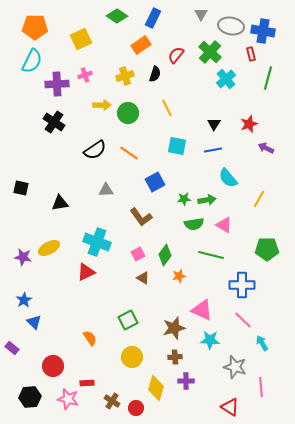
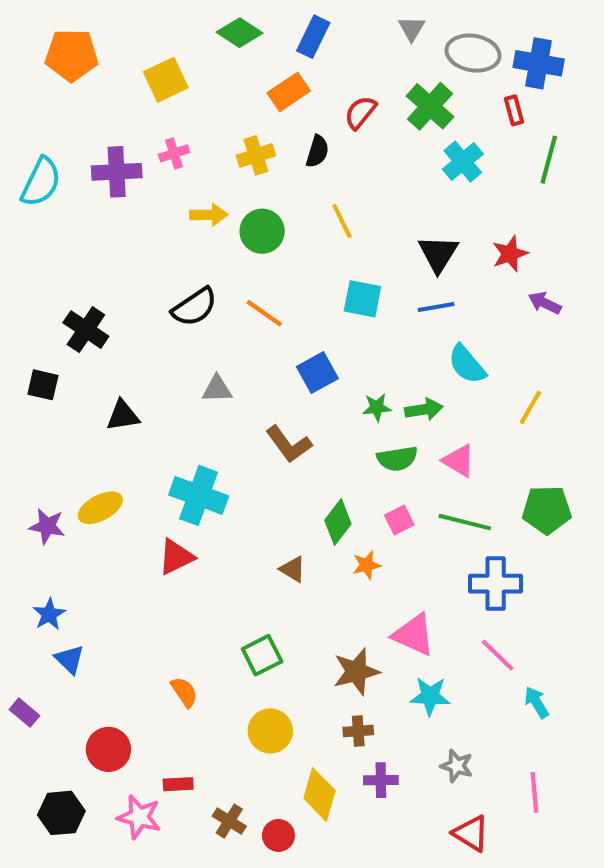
cyan semicircle: (32, 61) -> (41, 182), moved
black cross: (54, 122) -> (86, 330), moved
black triangle: (214, 124) -> (438, 254), size x1.5
pink square: (138, 254) -> (399, 520), moved
green line: (211, 255) -> (465, 522), moved
gray star: (235, 367) -> (457, 766), moved, size x0.7

